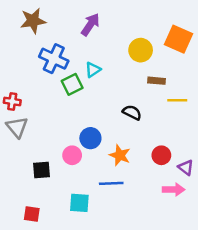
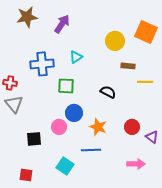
purple arrow: (90, 24) -> (62, 24), moved
blue cross: (54, 59) -> (42, 64), moved, turned -30
green square: (72, 84) -> (66, 86), moved, turned 30
pink arrow: (174, 190) -> (136, 164), moved
cyan square: (79, 203) -> (65, 166), turned 30

